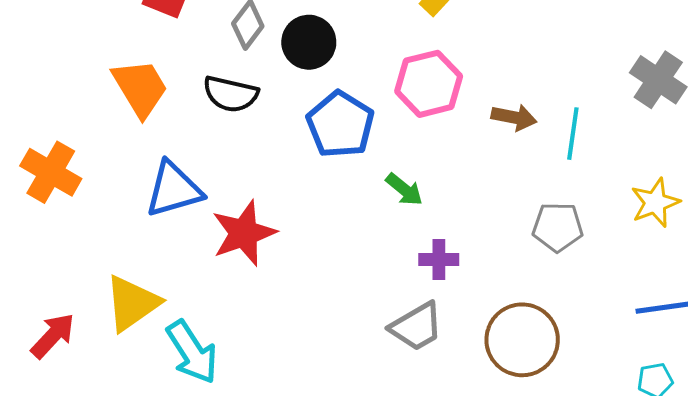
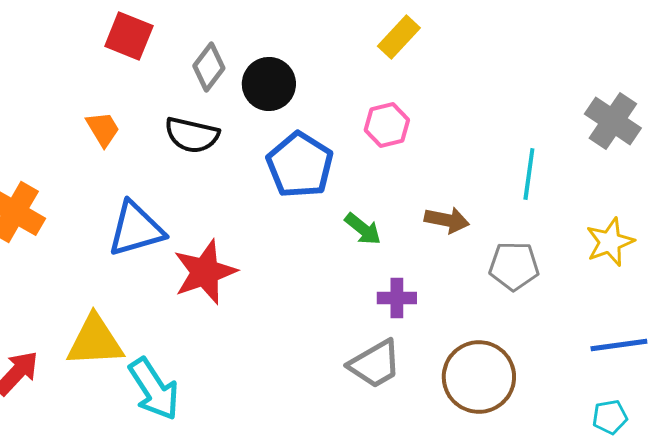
pink hexagon: (429, 84) -> (387, 125), size x0.7
orange trapezoid: (140, 88) -> (103, 129), size x0.6
brown arrow: (514, 117) -> (447, 220), moved
yellow triangle: (132, 303) -> (95, 341), turned 32

